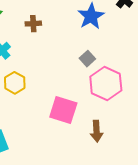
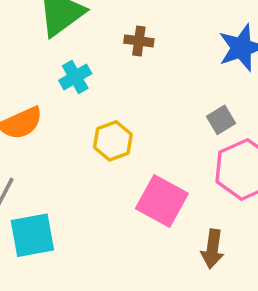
yellow hexagon: (15, 83) -> (113, 141), moved

